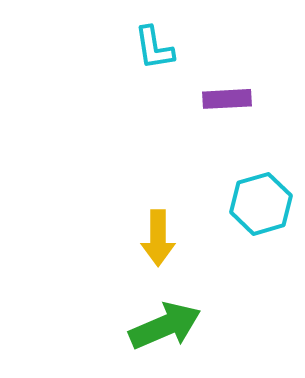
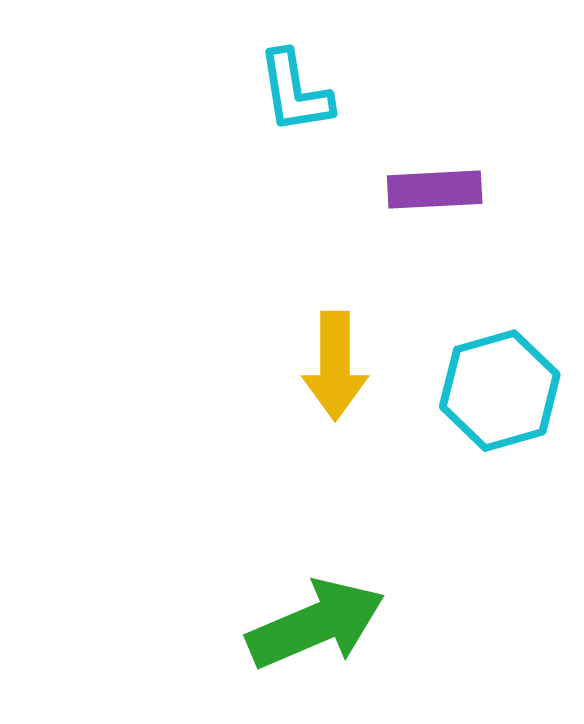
yellow arrow: (158, 238) -> (335, 366), moved

